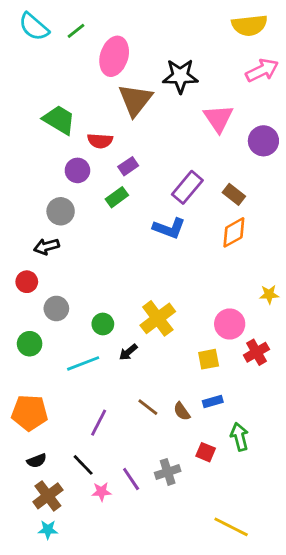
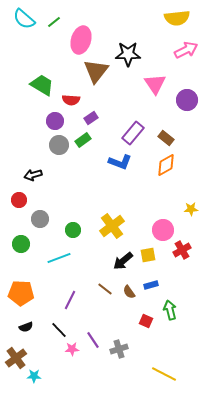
gray circle: (61, 211) -> (59, 145), moved
black arrow: (128, 352) -> (123, 261), moved, size x1.5
gray cross: (168, 472) -> (119, 349), moved
brown cross: (48, 496) -> (16, 358), moved

